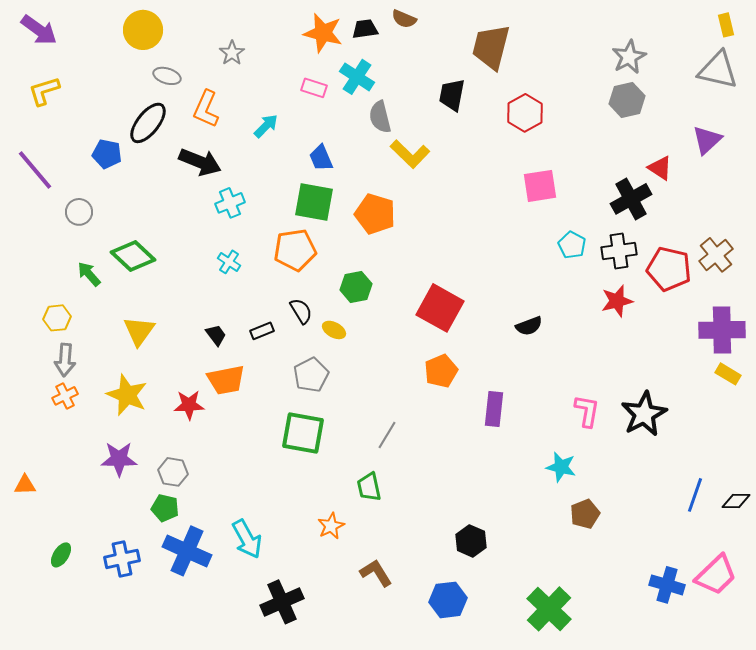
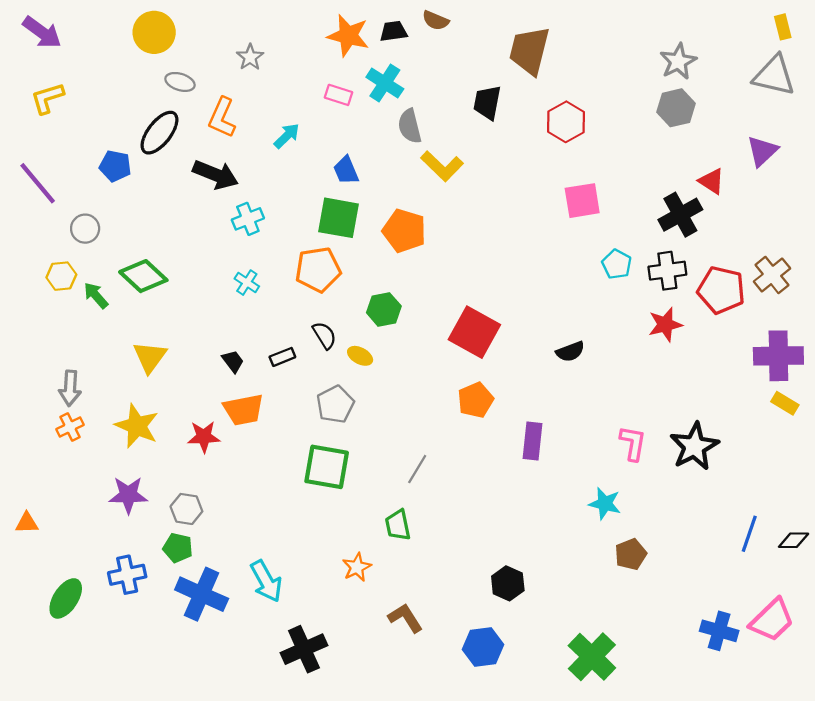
yellow hexagon: (57, 318) -> (61, 276), moved
green ellipse: (61, 555) -> (66, 598), size x1.5
blue cross: (122, 559) -> (127, 575), moved

